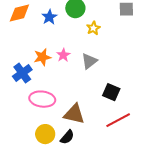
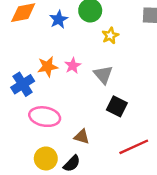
gray triangle: (89, 61) -> (103, 75), turned -36
black square: (111, 92) -> (117, 106), moved
brown triangle: (74, 114) -> (82, 137), size x0.6

